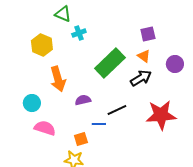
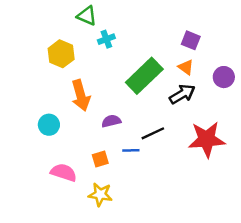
purple square: (148, 34) -> (191, 40), turned 35
pink semicircle: (45, 128) -> (64, 172), moved
orange square: (81, 139) -> (100, 159), moved

